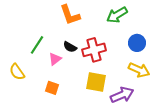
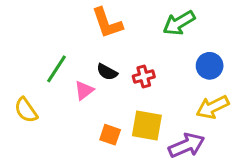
red cross: (94, 50) -> (144, 77), size x0.6
yellow arrow: (139, 70) -> (213, 107), turned 130
orange square: (52, 88) -> (110, 135), moved

